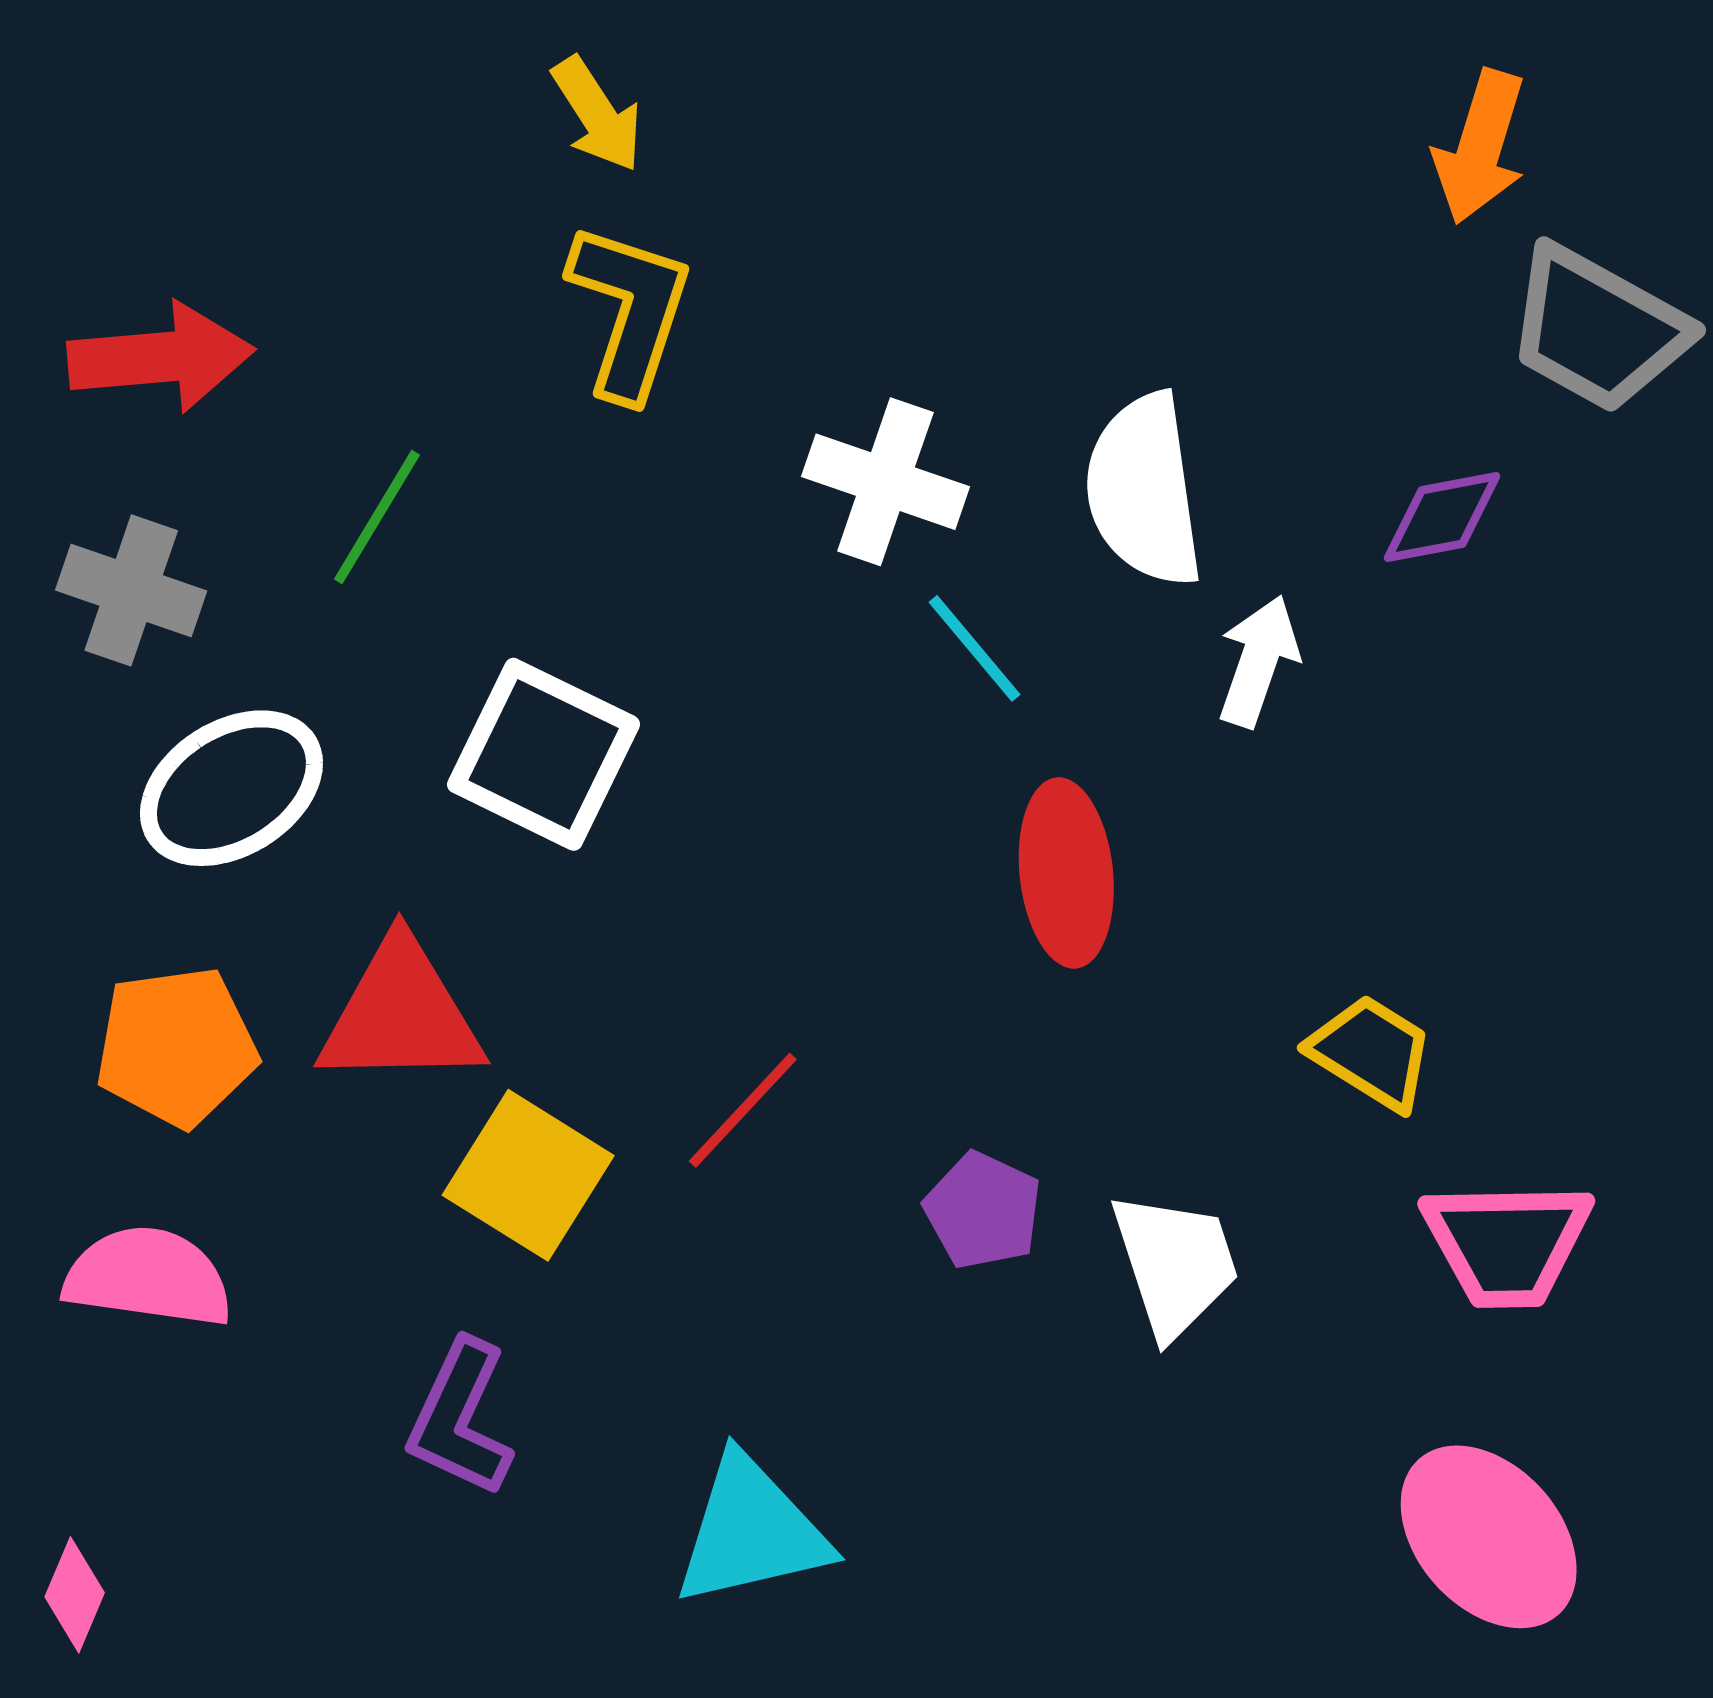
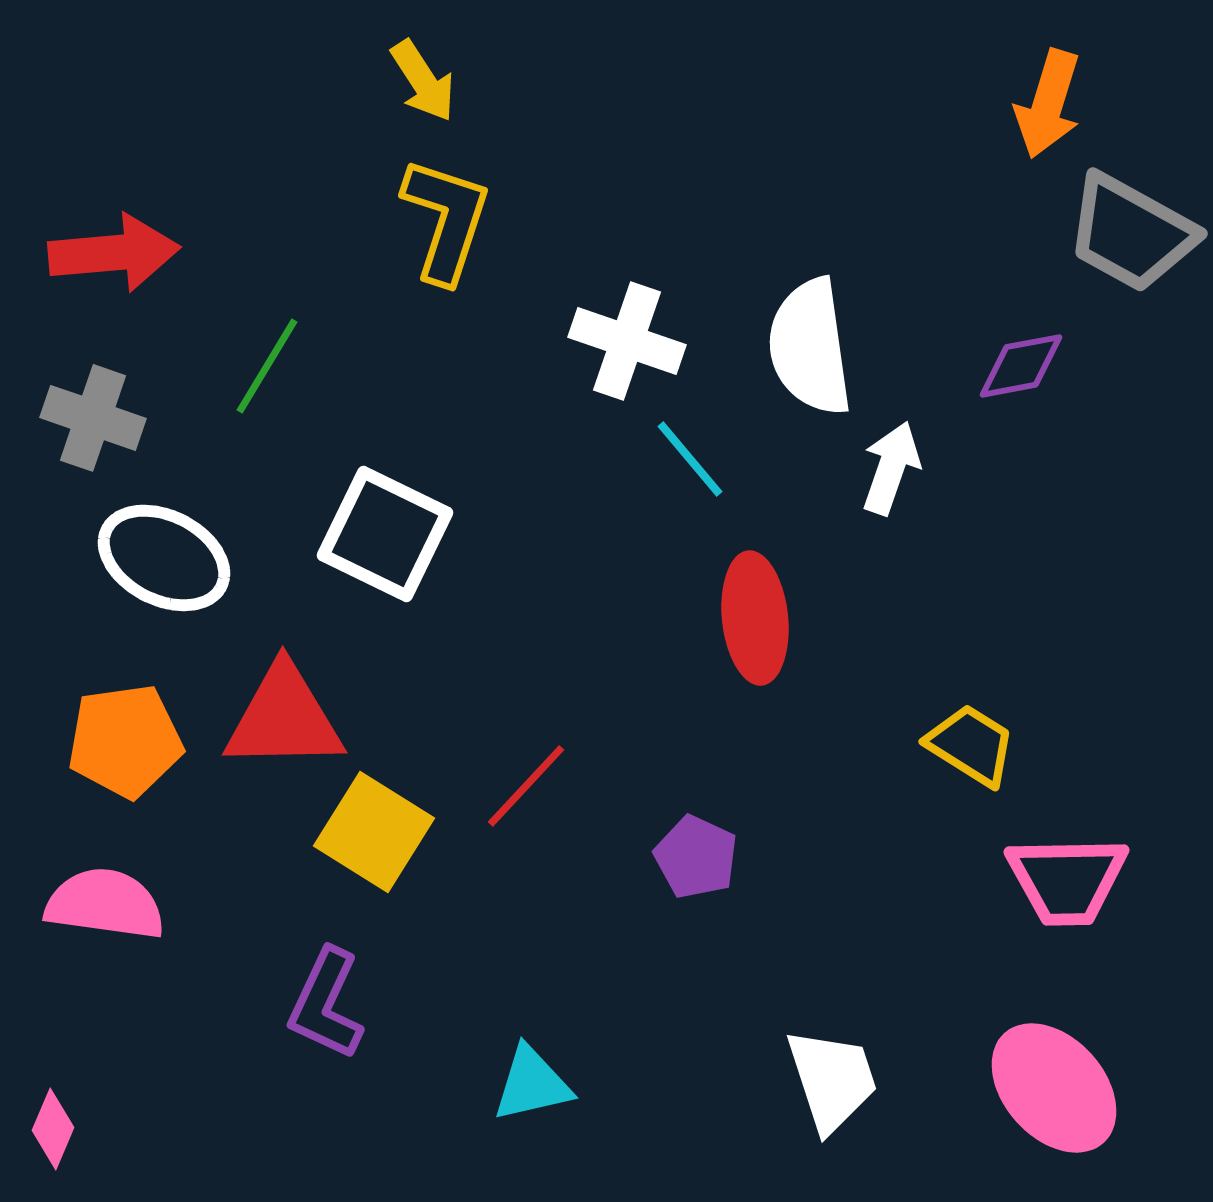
white ellipse: (231, 788) -> (164, 558), turned 59
white trapezoid: (1175, 1264) -> (832, 1080), moved
cyan triangle: (751, 1531) -> (532, 1084), size x0.7

